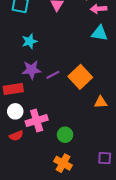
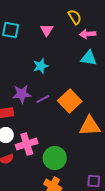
cyan star: (29, 41) -> (41, 66), moved
orange triangle: (101, 102) -> (90, 126), size x1.6
green circle: (65, 135) -> (55, 158), size x1.5

